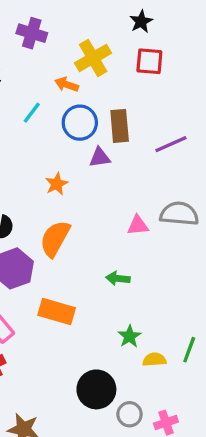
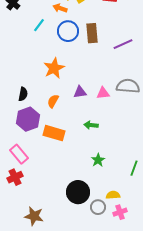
purple triangle: (100, 157) -> (80, 92), moved
orange star: (57, 184) -> (54, 68), size x1.5
orange semicircle: (55, 239) -> (53, 101), size x0.6
orange rectangle: (57, 312) -> (54, 133), moved
yellow semicircle: (154, 360) -> (113, 195), moved

